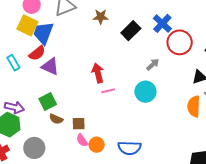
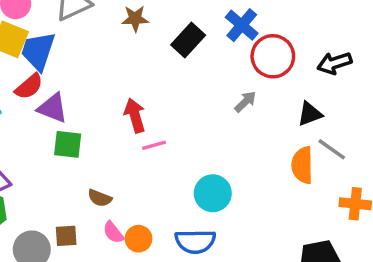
gray arrow: (153, 64) -> (245, 102), moved
cyan circle: (145, 92) -> (213, 193), moved
green square: (48, 101) -> (68, 144), moved, turned 36
brown semicircle: (56, 119) -> (100, 198), moved
brown square: (79, 124) -> (66, 236), moved

